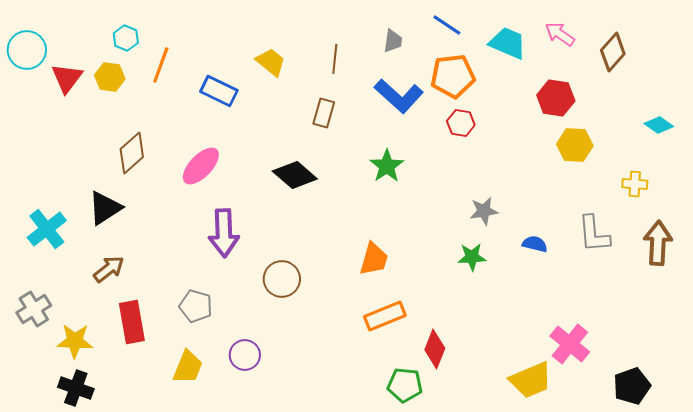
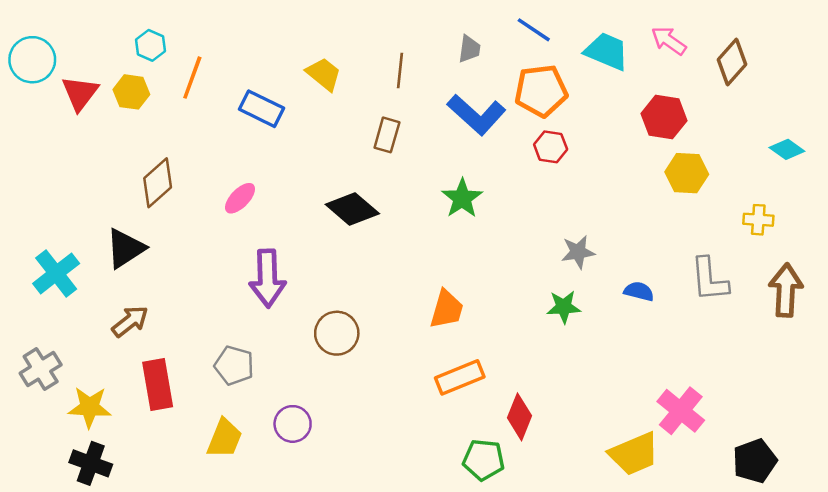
pink ellipse: (201, 166) -> (240, 198), size x0.7

